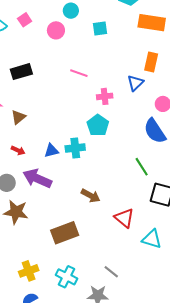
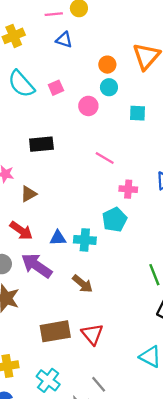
red arrow: (18, 150) -> (21, 231), size x1.5
brown arrow: (91, 196) -> (83, 284), moved
red triangle: (124, 218) -> (92, 334), moved

